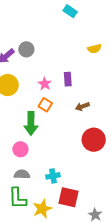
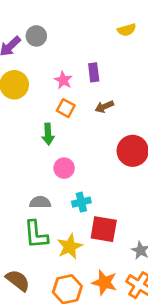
brown arrow: (82, 106) -> (104, 107), moved
green arrow: (31, 123) -> (48, 134), size x0.7
pink circle: (20, 149) -> (64, 168), moved

